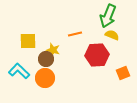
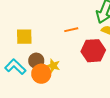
yellow star: (53, 50) -> (53, 66), moved
brown circle: (46, 59) -> (36, 61), moved

